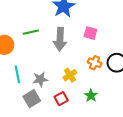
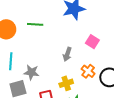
gray arrow: (60, 39) -> (67, 54), moved, size x0.6
yellow cross: (70, 75) -> (66, 83), moved

